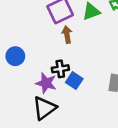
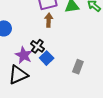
black cross: (60, 69) -> (37, 46), turned 32

